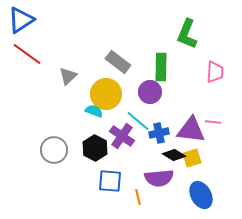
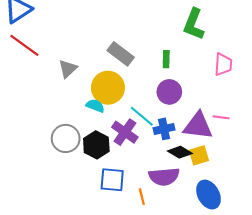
green rectangle: (161, 67) -> (166, 59), size x0.6
purple circle: (150, 92) -> (169, 92), moved
gray circle: (54, 150) -> (66, 138), moved

